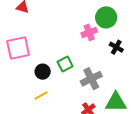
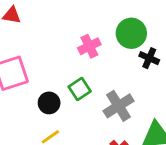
green circle: (106, 17) -> (131, 33), moved
pink cross: (89, 32) -> (89, 46), moved

